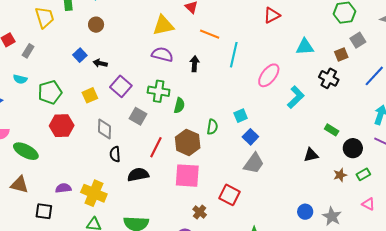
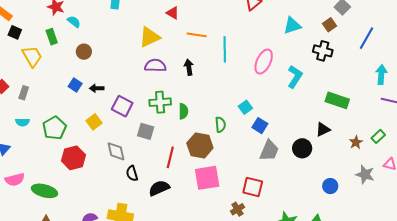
green rectangle: (332, 130) -> (337, 100), size x1.6
black circle: (353, 148) -> (302, 148), moved
brown cross: (200, 212) -> (237, 209), moved, turned 32
gray star: (332, 216) -> (365, 174), moved

